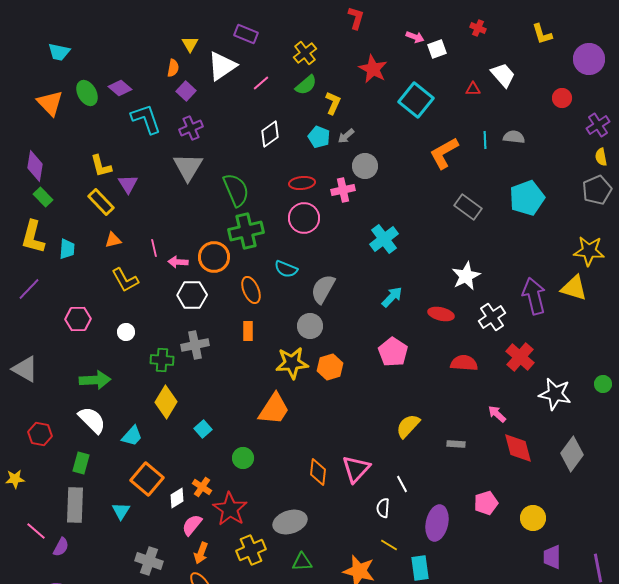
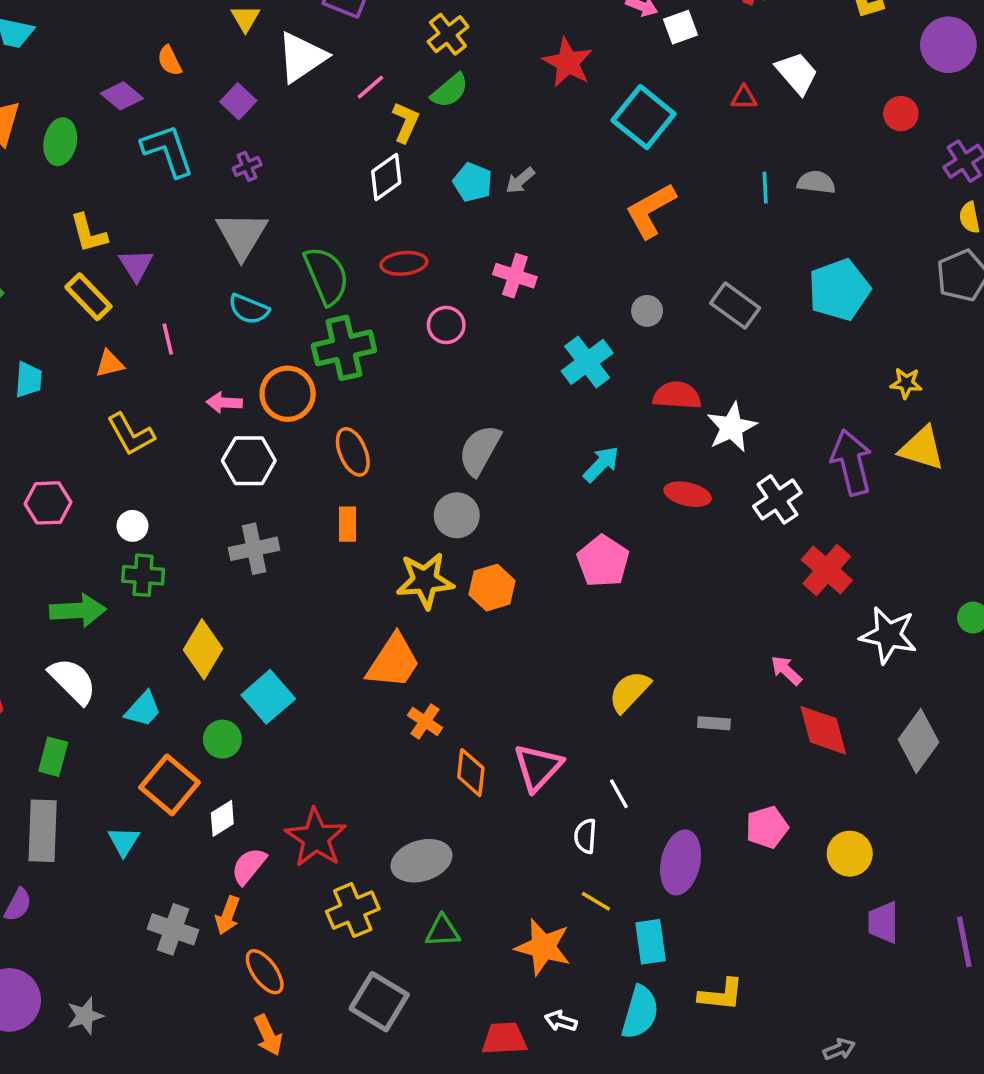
orange semicircle: (173, 68) -> (169, 61), moved, turned 144
green ellipse: (87, 93) -> (60, 142), moved, turned 40
yellow L-shape: (333, 103) -> (406, 122), moved
purple cross: (191, 128) -> (247, 166), size x0.7
orange L-shape: (444, 153) -> (651, 210), moved
gray circle: (365, 166) -> (647, 311), moved, size x0.7
red ellipse: (302, 183) -> (404, 263), moved
pink cross: (343, 190) -> (515, 276), turned 30
pink circle: (304, 218) -> (446, 325), size x0.7
pink line: (154, 248) -> (168, 339), moved
yellow star: (589, 251) -> (906, 383), moved, size x0.6
cyan semicircle: (286, 269) -> (249, 309), moved
green cross: (162, 360) -> (143, 575), moved
red semicircle: (464, 363) -> (677, 395), moved
cyan square: (203, 429) -> (268, 697), size x1.6
green circle: (243, 458) -> (222, 739), moved
orange cross: (202, 487) -> (425, 721), moved
orange arrow: (201, 553) -> (228, 915), moved

